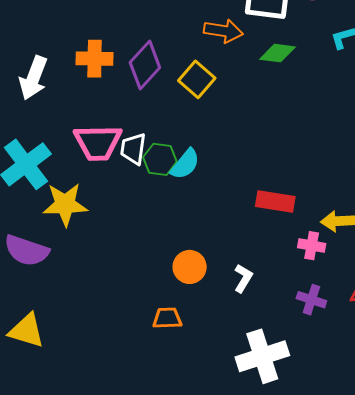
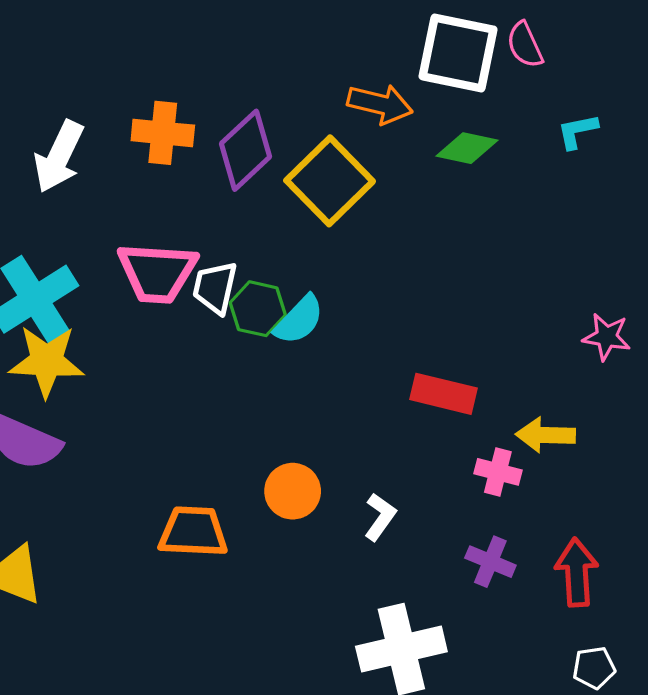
yellow square: (197, 79) -> (330, 181), size x1.4
yellow star: (65, 204) -> (47, 361), moved
orange trapezoid: (167, 318) -> (193, 532), moved, size x1.4

